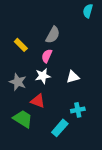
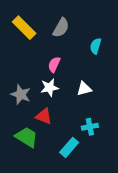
cyan semicircle: (88, 11) -> (96, 46), moved
gray semicircle: (53, 35) -> (61, 28), moved
yellow rectangle: (21, 45) -> (24, 28), moved, size x1.5

